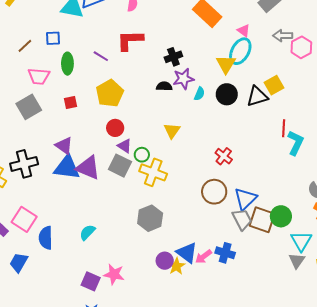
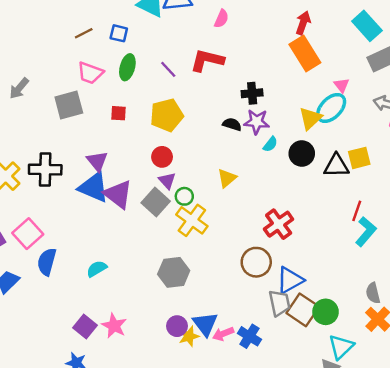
red cross: (224, 156) -> (279, 224), size x1.4

